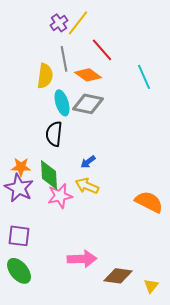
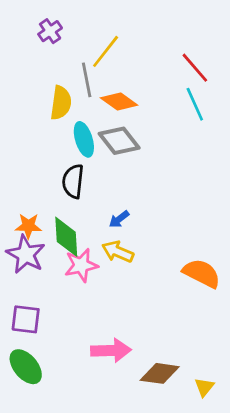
purple cross: (59, 23) -> (50, 31), moved
yellow line: (78, 23) -> (106, 51), moved
red line: (102, 50) -> (195, 68), moved
gray diamond: (88, 104) -> (119, 141), turned 40

